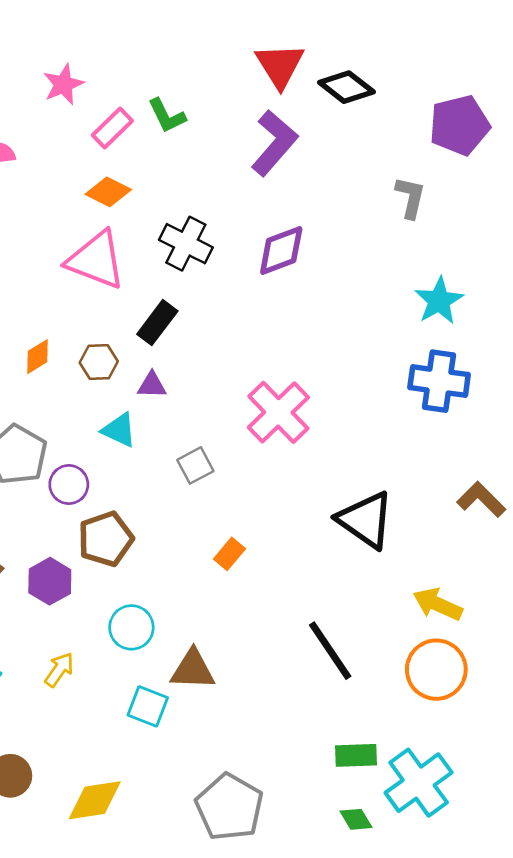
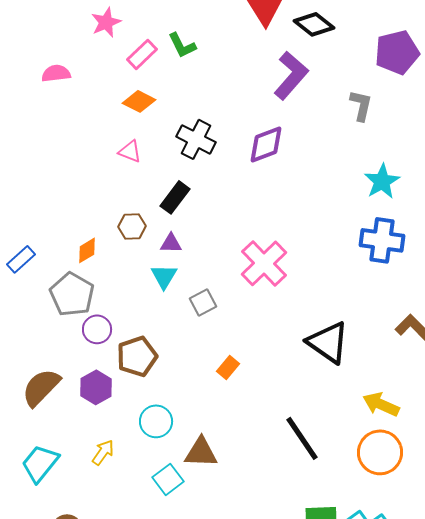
purple L-shape: (274, 143) -> (291, 75), moved
pink triangle: (96, 260) -> (130, 151), size x0.5
orange diamond: (38, 357) -> (87, 250), moved
cyan triangle: (119, 430) -> (164, 276), moved, turned 36
purple circle: (69, 485) -> (97, 329), moved
cyan square: (148, 706) -> (168, 479), turned 32

